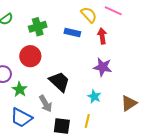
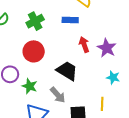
red arrow: (102, 36) -> (84, 45), moved
purple star: (103, 67) -> (107, 48), turned 30
cyan star: (94, 96) -> (113, 77), moved

